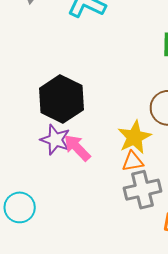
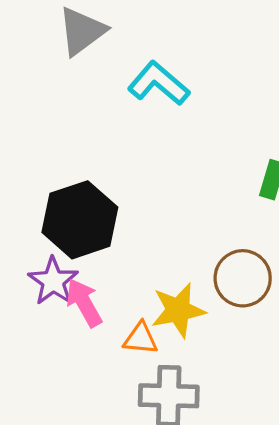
orange triangle: (133, 161) -> (141, 338), moved

